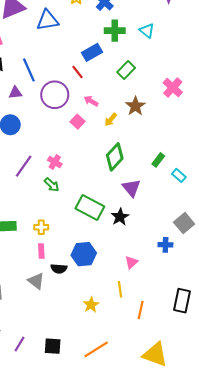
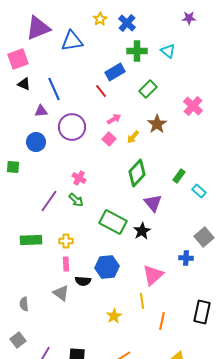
purple circle: (55, 95) -> (72, 127), moved
pink arrow: (91, 101) -> (114, 119), turned 120
pink square: (78, 122) -> (109, 139), moved
purple line: (24, 166) -> (49, 201), moved
pink triangle: (131, 262) -> (153, 275), size x1.6

